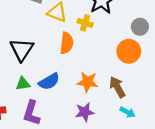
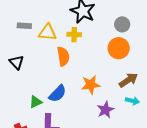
black triangle: (22, 50) -> (17, 62), moved, size x0.7
brown arrow: (117, 87) -> (128, 80), moved, turned 102
purple star: (85, 112) -> (105, 110), moved

